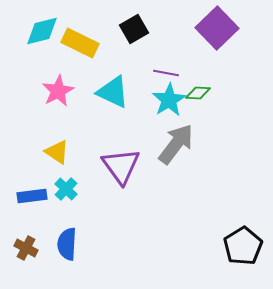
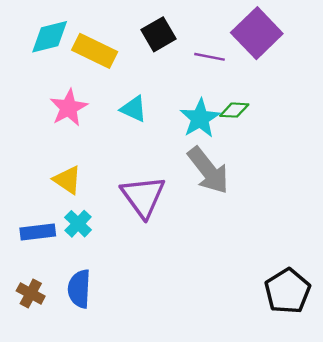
purple line: (166, 73) -> (209, 57), moved
cyan triangle: (113, 92) -> (134, 109), size x0.7
gray arrow: (176, 144) -> (208, 170), turned 105

